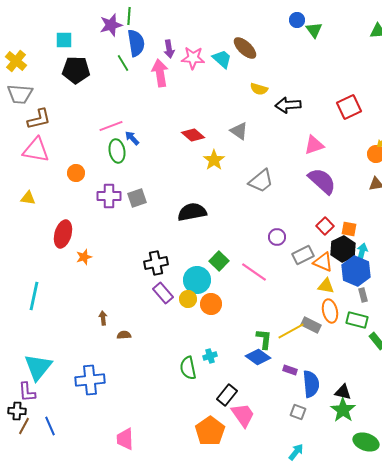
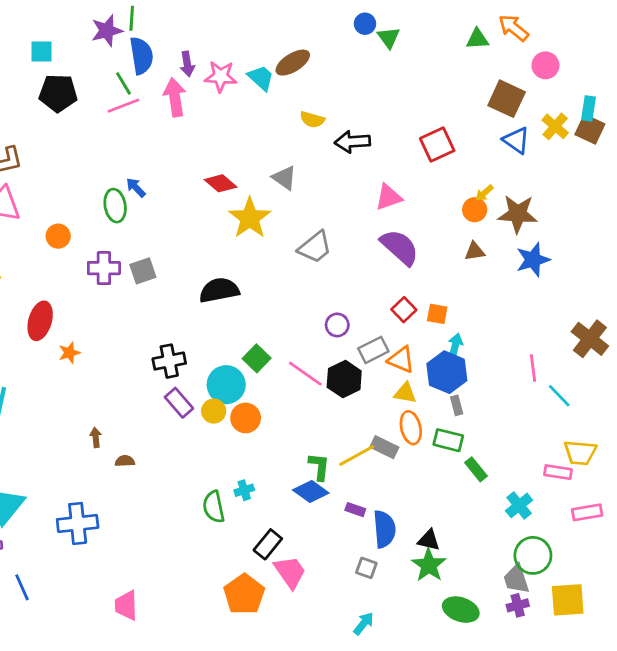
brown ellipse: (245, 48) -> (293, 63), turned -75
pink line: (111, 126) -> (123, 106), moved
yellow star: (214, 160) -> (250, 218), size x1.4
black hexagon: (343, 249) -> (344, 379), moved

